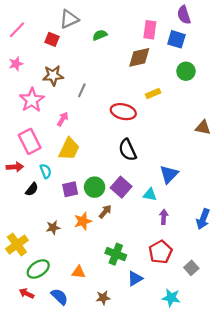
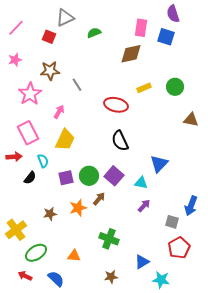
green circle: (186, 71) -> (175, 87), moved
gray line: (82, 90) -> (77, 85), turned -56
purple arrow: (164, 217) -> (144, 206), moved, turned 40
red pentagon: (160, 252) -> (179, 248), moved
gray square: (191, 268) -> (172, 222), moved, turned -32
blue triangle: (135, 279) -> (142, 262), moved
brown star: (103, 298) -> (111, 277), moved

